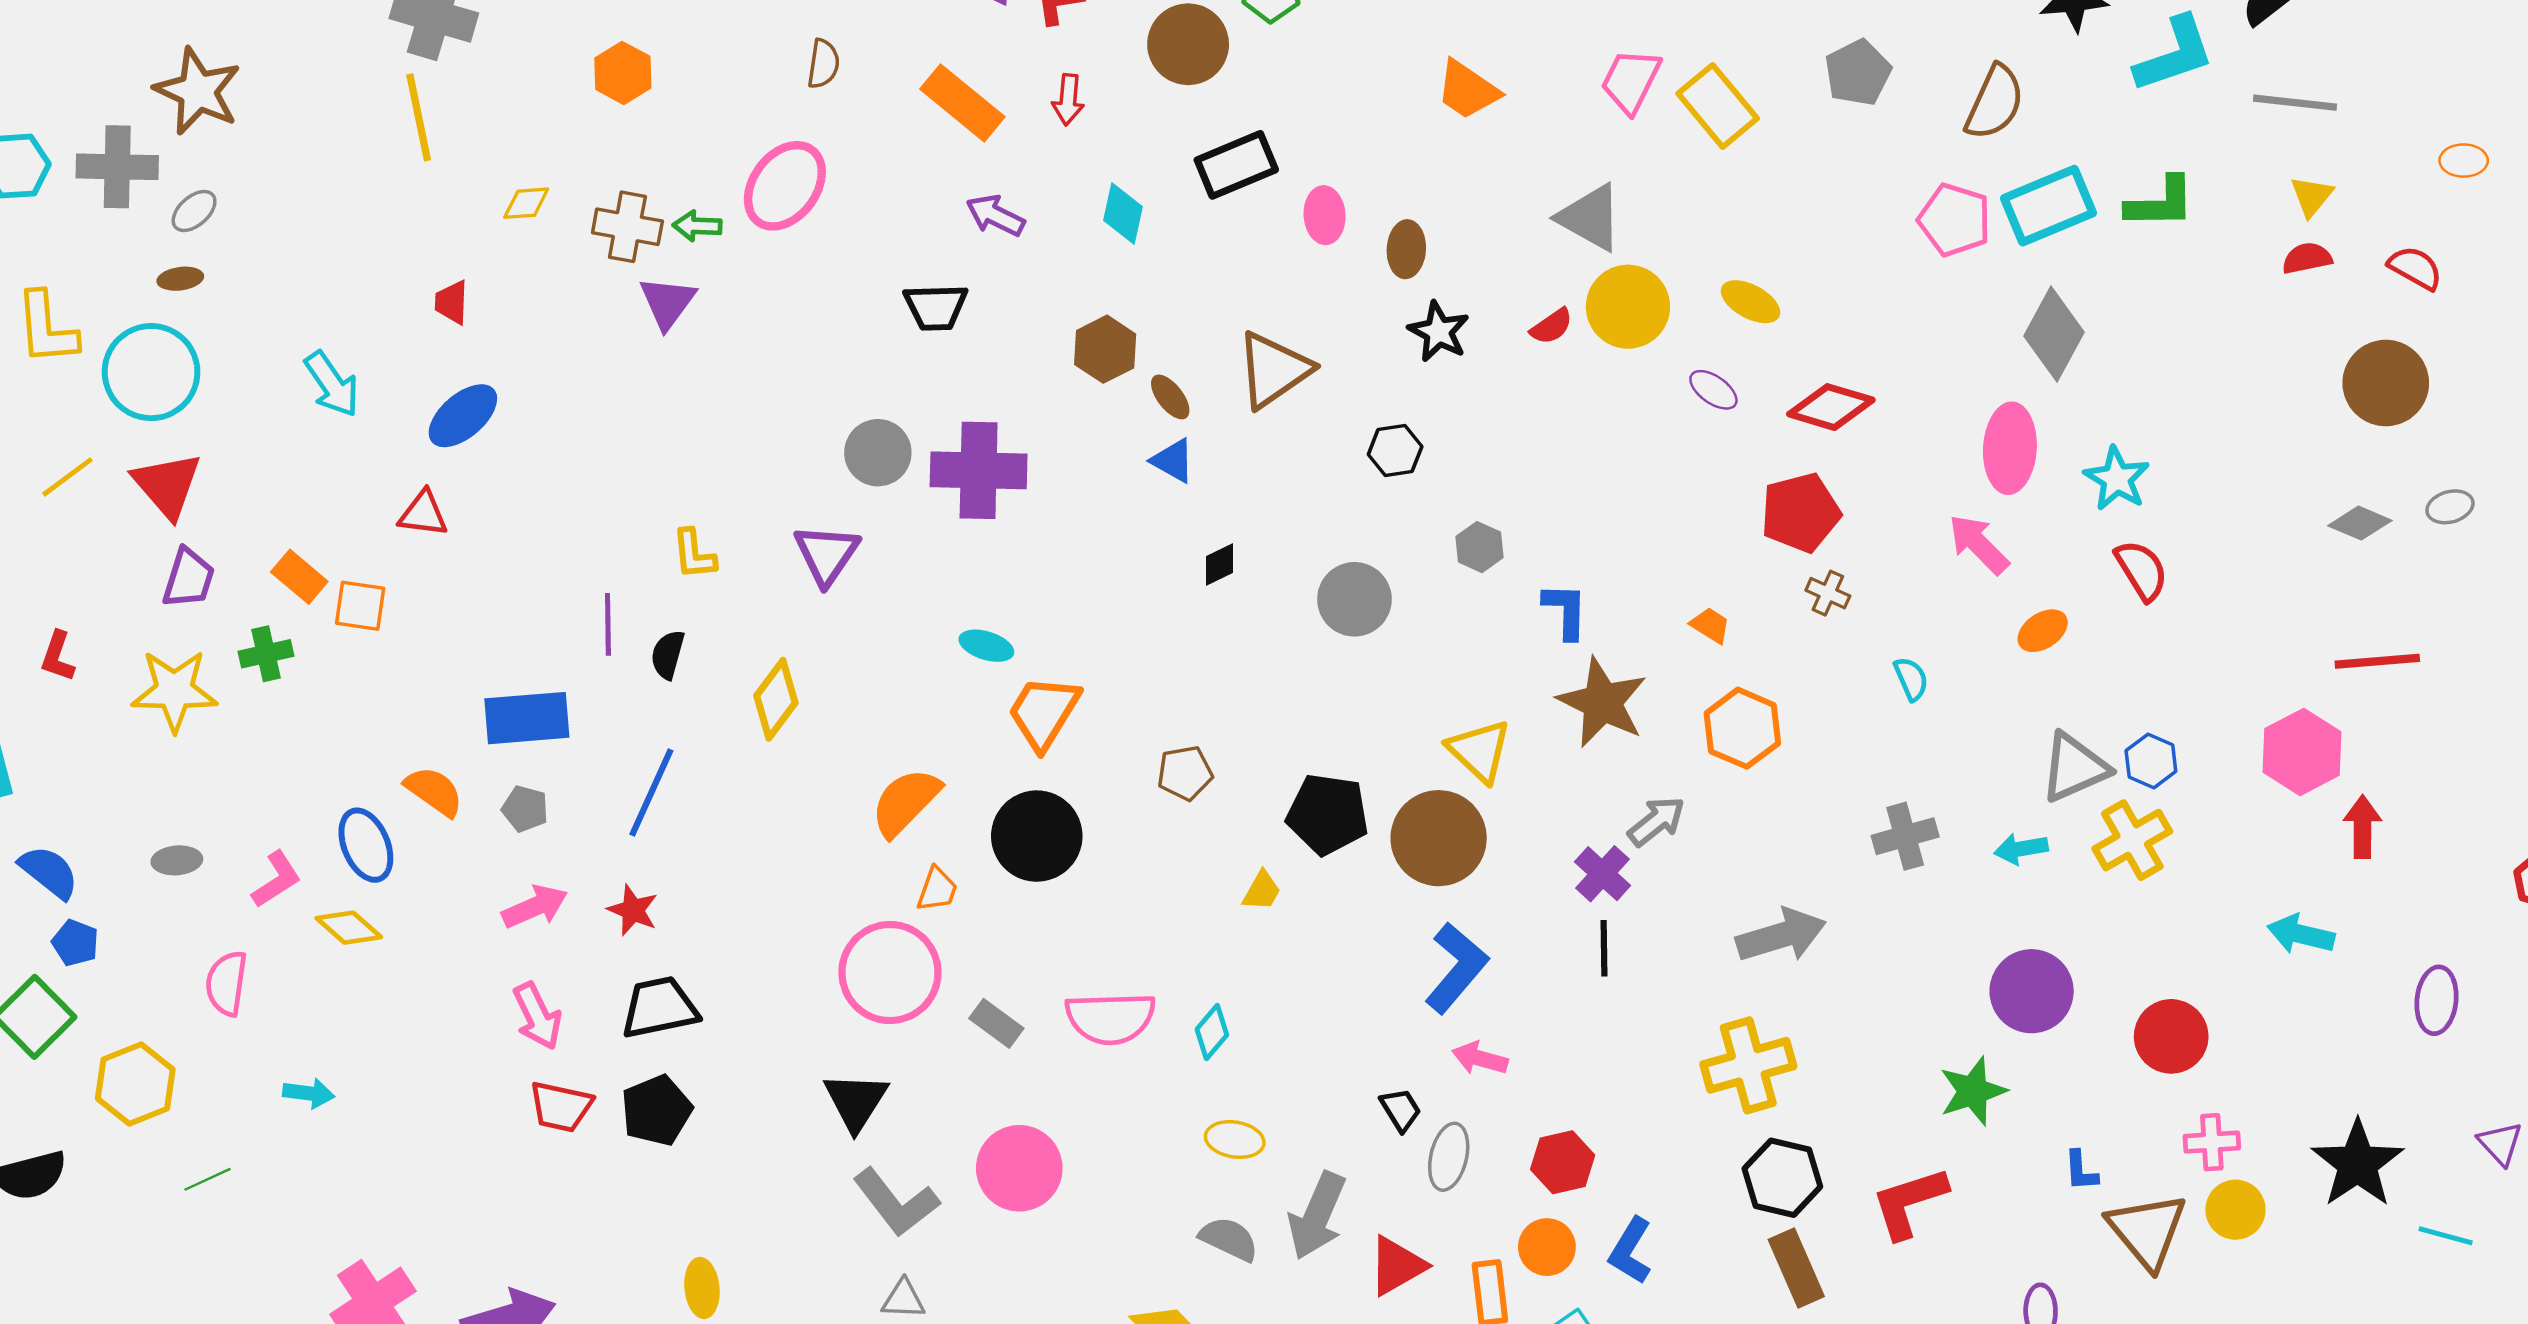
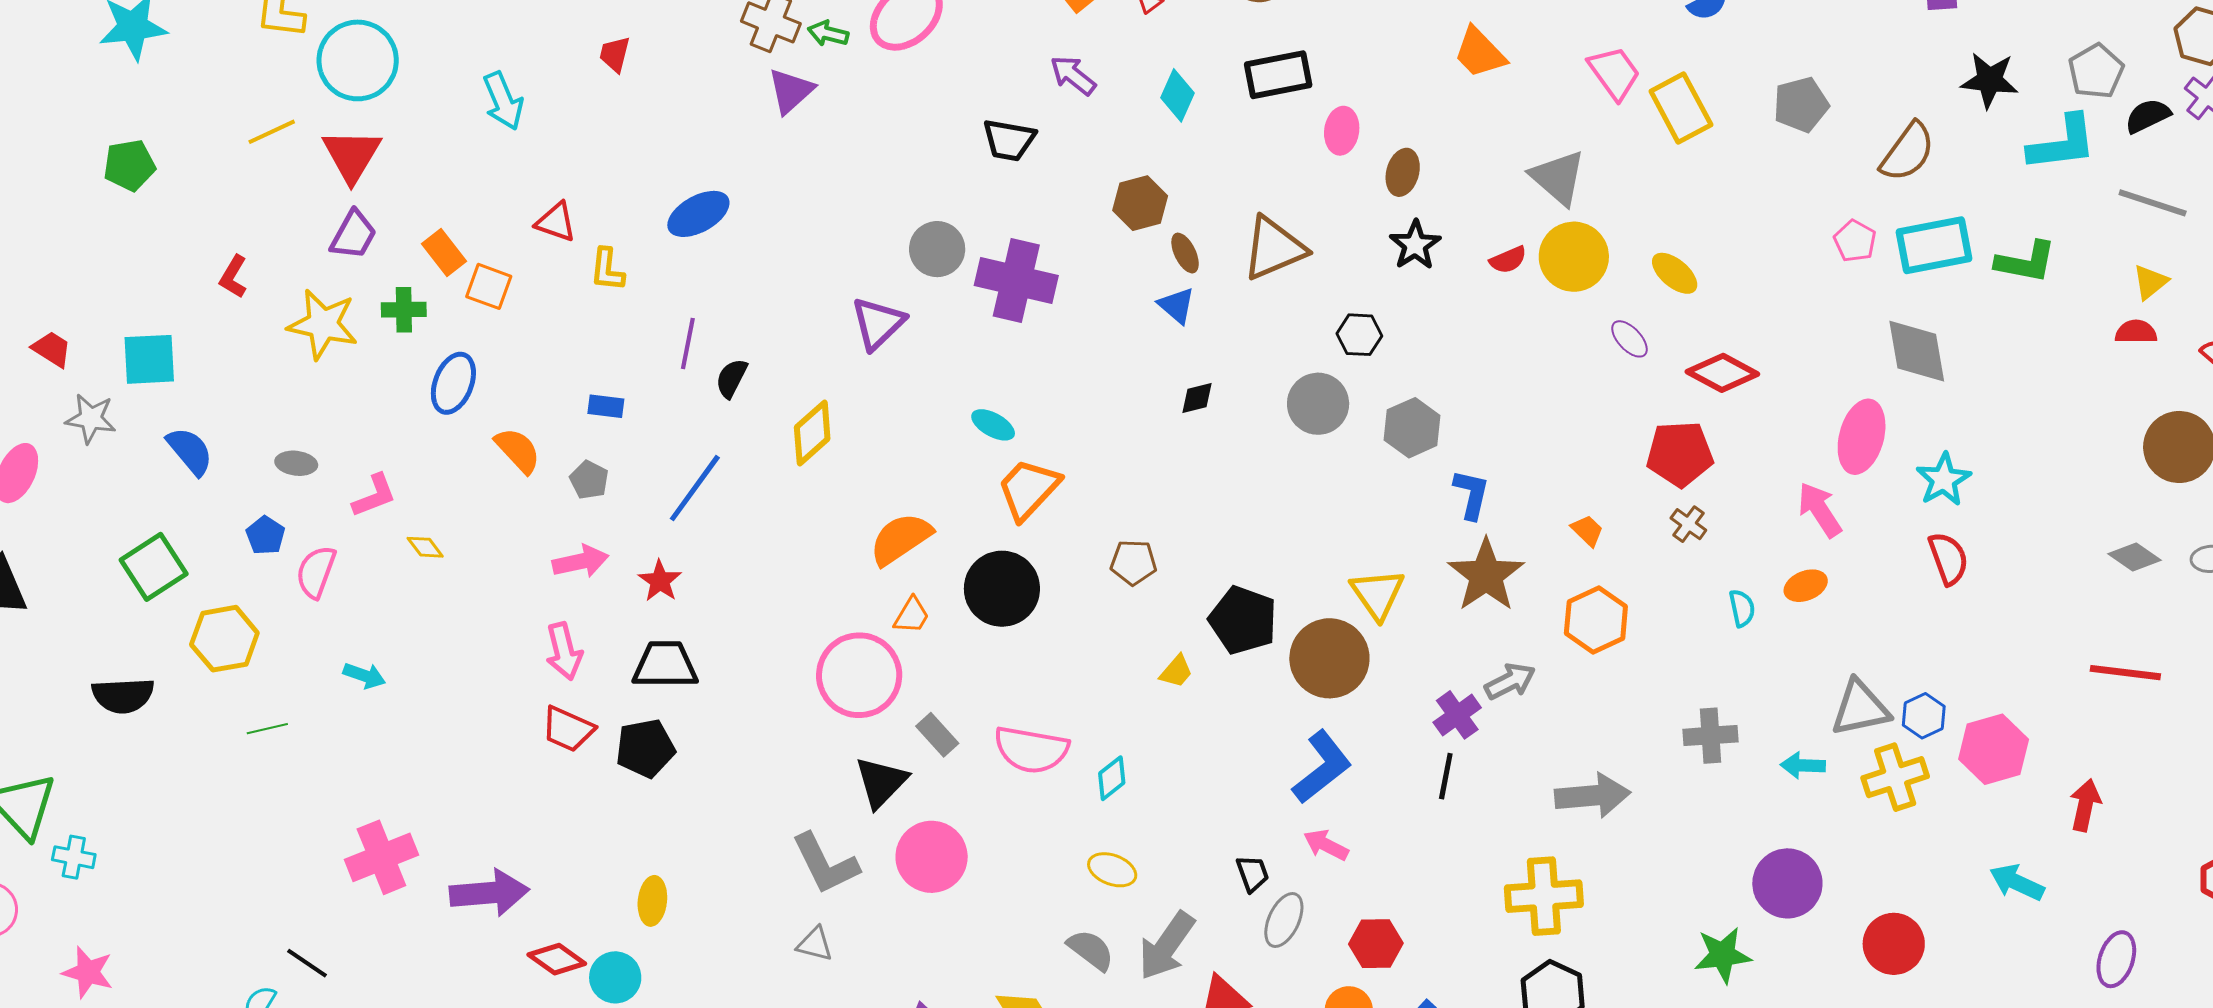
pink trapezoid: (1631, 81) -> (1614, 73), turned 106
pink pentagon: (1955, 220) -> (1855, 241), size x0.7
gray diamond: (2054, 334) -> (1917, 351), turned -50
blue ellipse: (463, 416) -> (698, 214), moved
gray hexagon: (1479, 547) -> (1412, 428), size x1.4
yellow L-shape: (694, 554) -> (607, 270), moved
gray circle: (1354, 599) -> (1318, 404), moved
orange ellipse: (2043, 631) -> (1806, 586), moved
blue rectangle: (527, 718) -> (606, 406), size x0.5
pink hexagon: (2302, 752) -> (1994, 749), moved
blue ellipse: (366, 845) -> (453, 383), moved, turned 32
yellow diamond: (349, 928) -> (425, 547), size x0.7
blue pentagon: (75, 943) -> (265, 535), moved
black triangle: (856, 1101) -> (881, 782), moved

